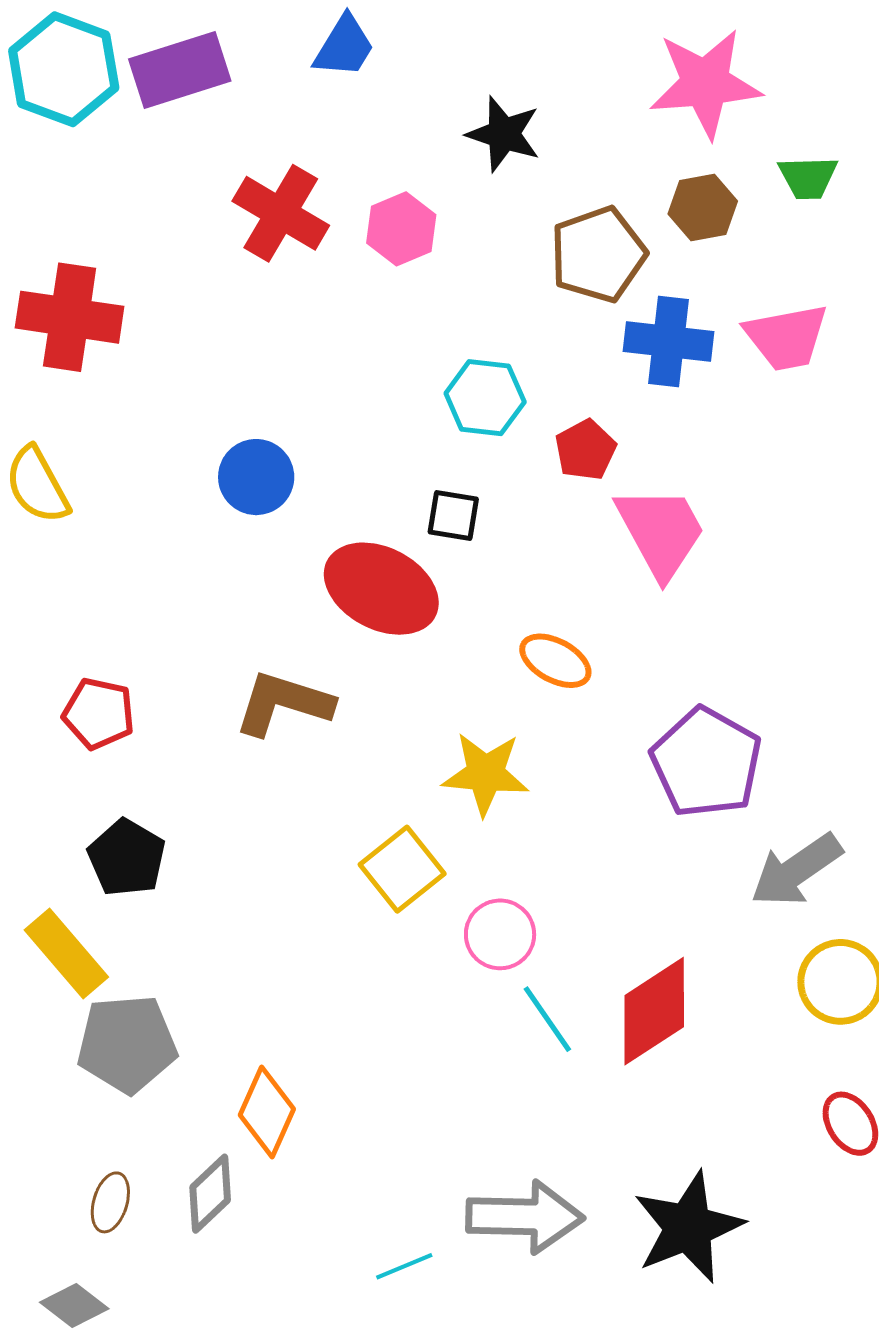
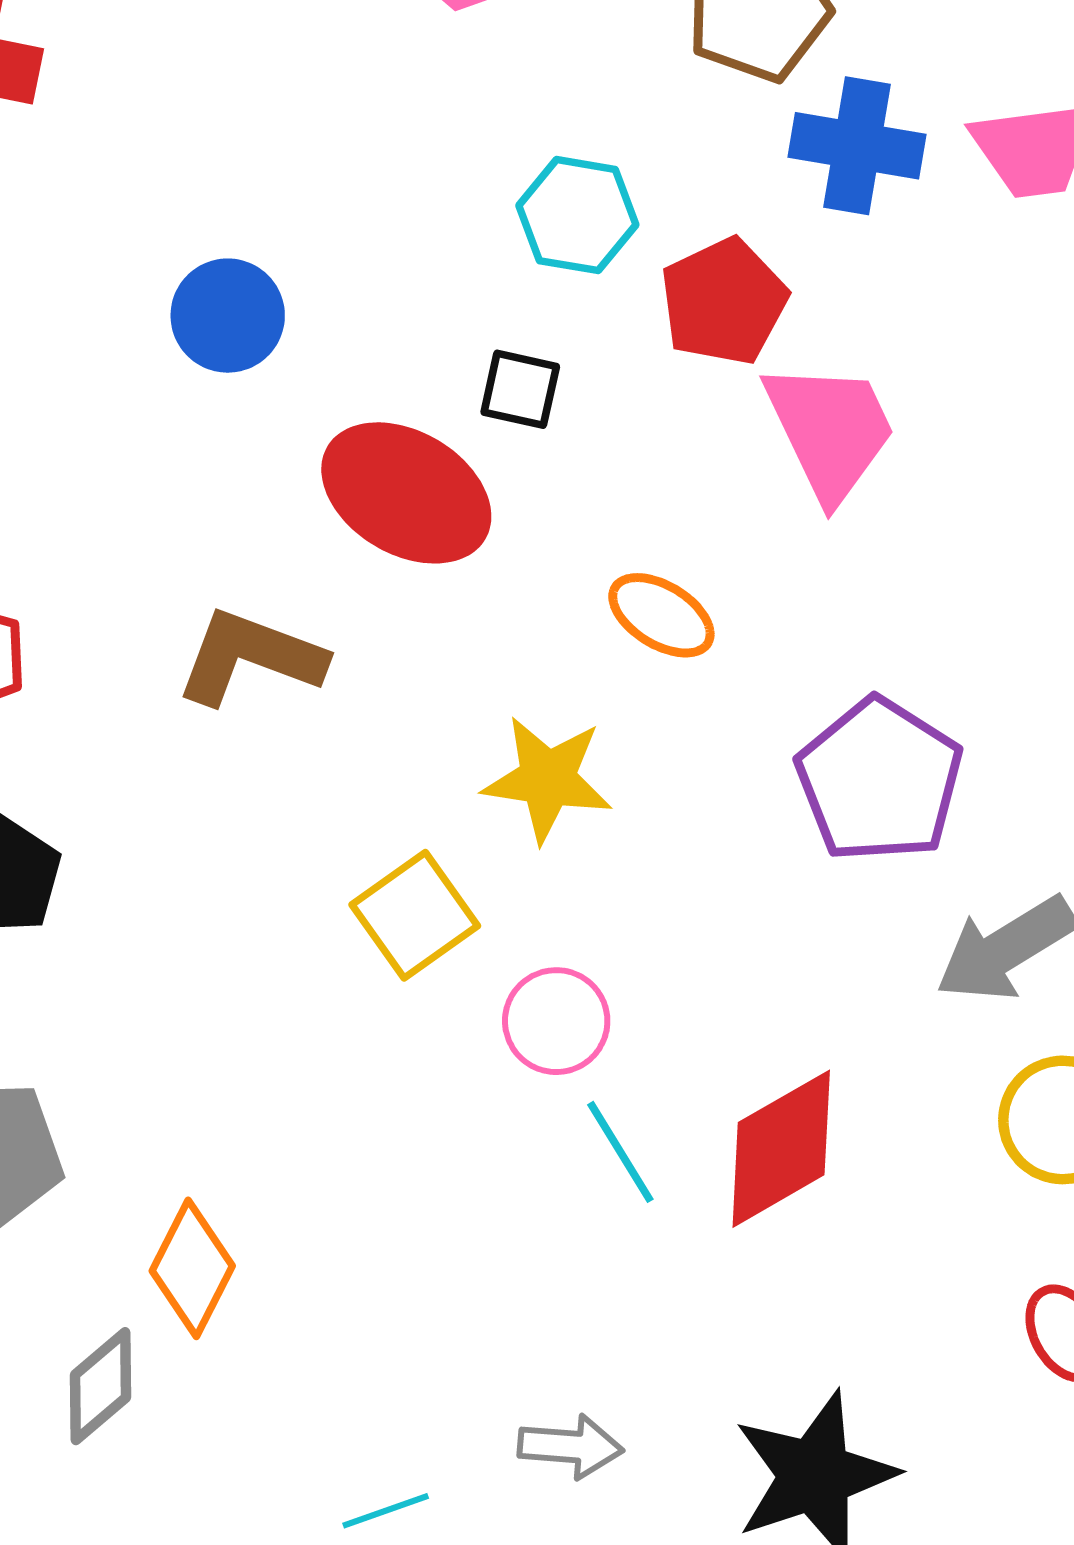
red pentagon: (586, 450) -> (724, 301), size x1.4
gray arrow: (525, 1217) -> (571, 1447), size x0.6

